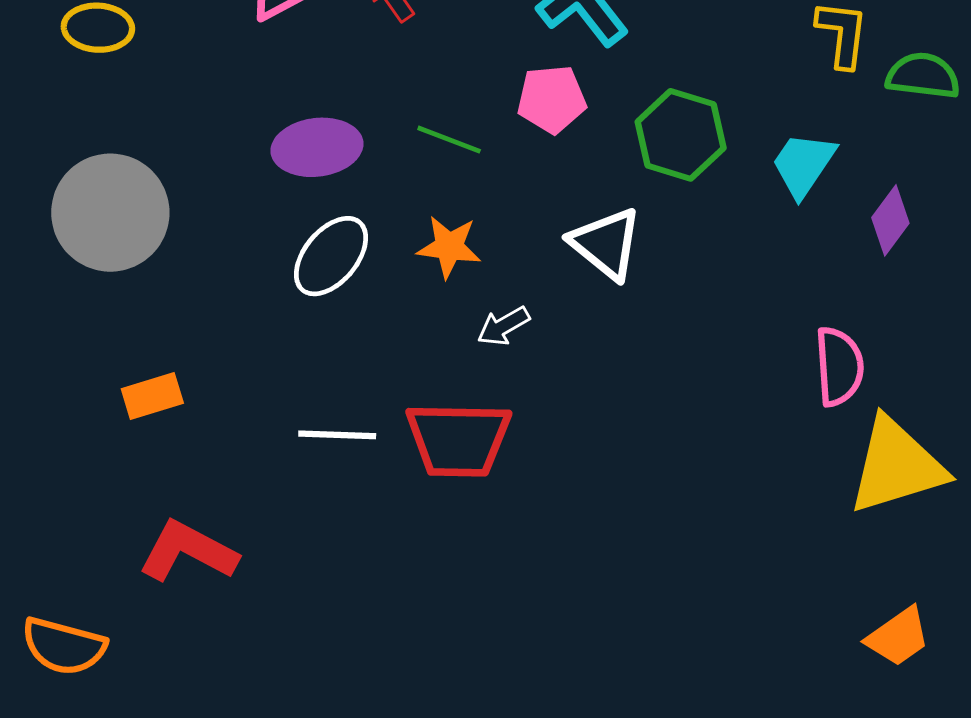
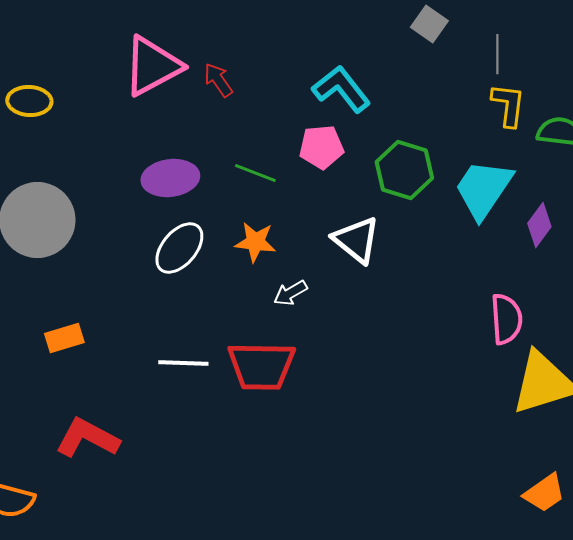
cyan trapezoid: (803, 164) -> (483, 189), size x1.4

